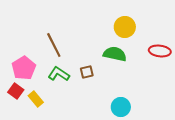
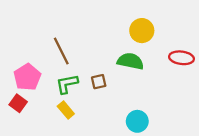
green L-shape: (59, 74) -> (67, 84), turned -45
yellow rectangle: (36, 99) -> (66, 110), moved

